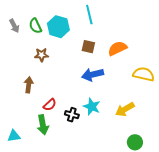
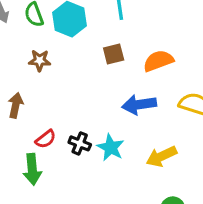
brown square: (88, 47) -> (114, 54), turned -32
blue arrow: (93, 75) -> (139, 105), moved
black cross: (72, 115) -> (80, 143), moved

